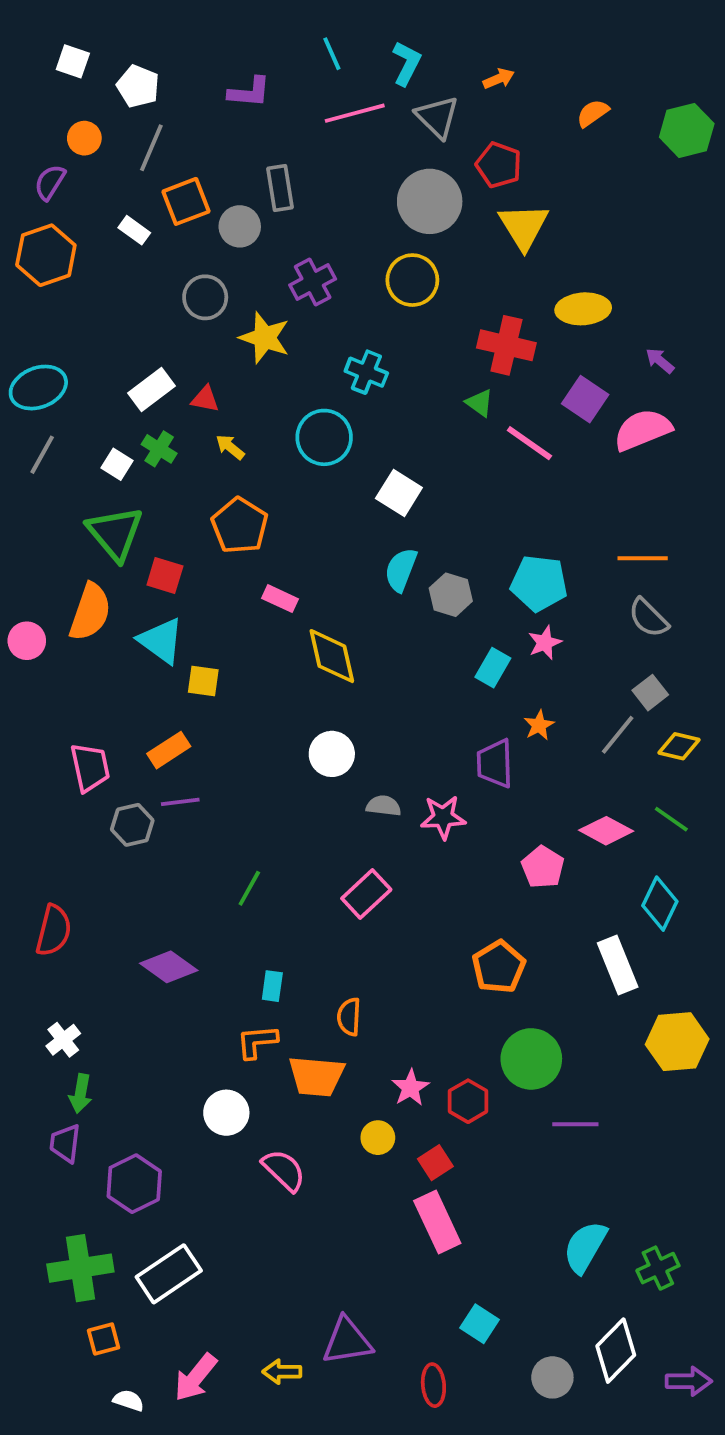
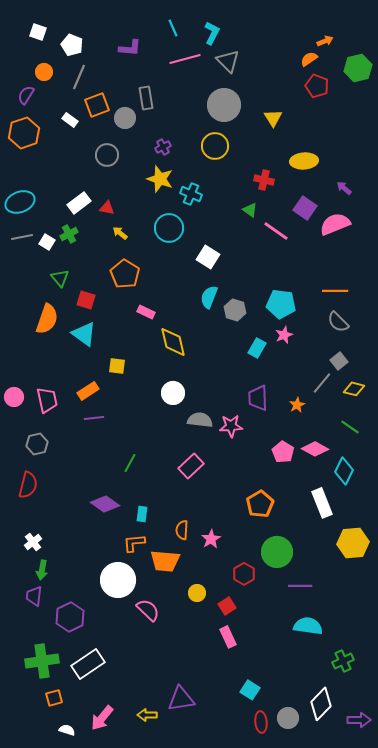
orange arrow: (499, 79) -> (325, 41), moved
red pentagon: (499, 165) -> (317, 86), moved
yellow triangle: (524, 226) -> (273, 118), size x0.7
purple cross: (313, 282) -> (163, 147), size x0.7
yellow star: (265, 338) -> (160, 179), moved
red cross: (506, 345) -> (264, 180), size x0.7
green cross: (159, 449) -> (69, 234), moved, turned 30
gray line: (42, 455) -> (22, 237), turned 50
white square: (117, 464) -> (47, 242), moved
green triangle: (115, 533) -> (60, 278), size x0.6
pink circle: (27, 641) -> (14, 397), moved
yellow square: (203, 681) -> (117, 366), moved
orange star: (539, 725) -> (297, 405), moved
gray semicircle: (384, 806) -> (200, 420), size x1.4
gray hexagon: (132, 825) -> (37, 444), moved
pink diamond: (606, 831) -> (315, 449), moved
purple diamond: (169, 967) -> (105, 504), moved
pink star: (410, 1088) -> (211, 539), moved
white circle: (226, 1113) -> (118, 580), size x1.5
pink rectangle: (437, 1222) -> (228, 637), size x0.7
cyan semicircle: (585, 1247) -> (308, 626), moved, turned 68
red ellipse: (433, 1385) -> (261, 722), moved

